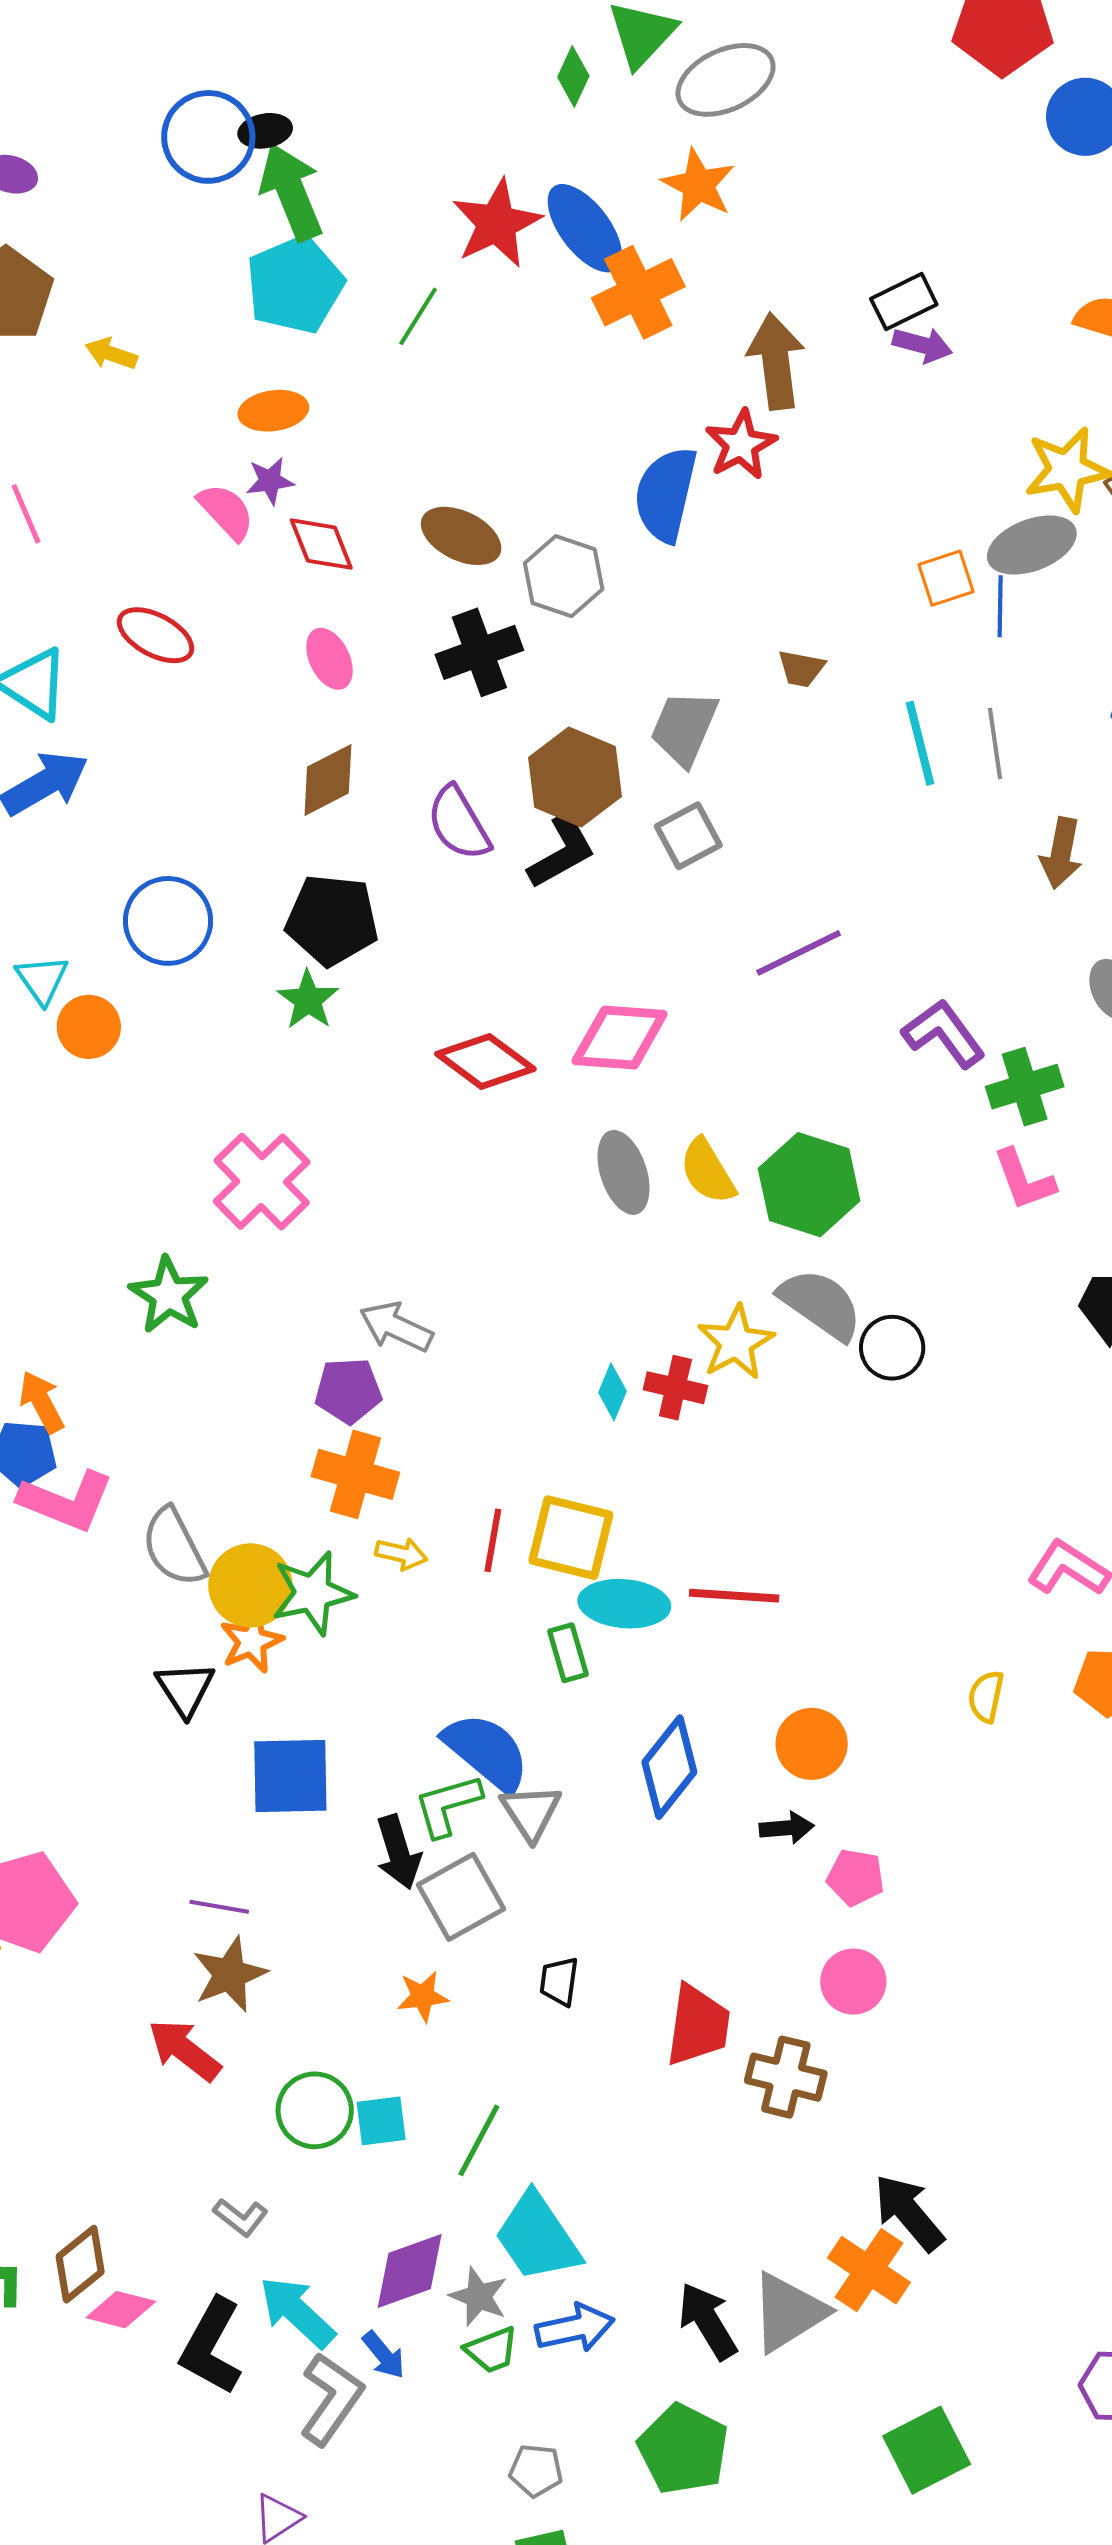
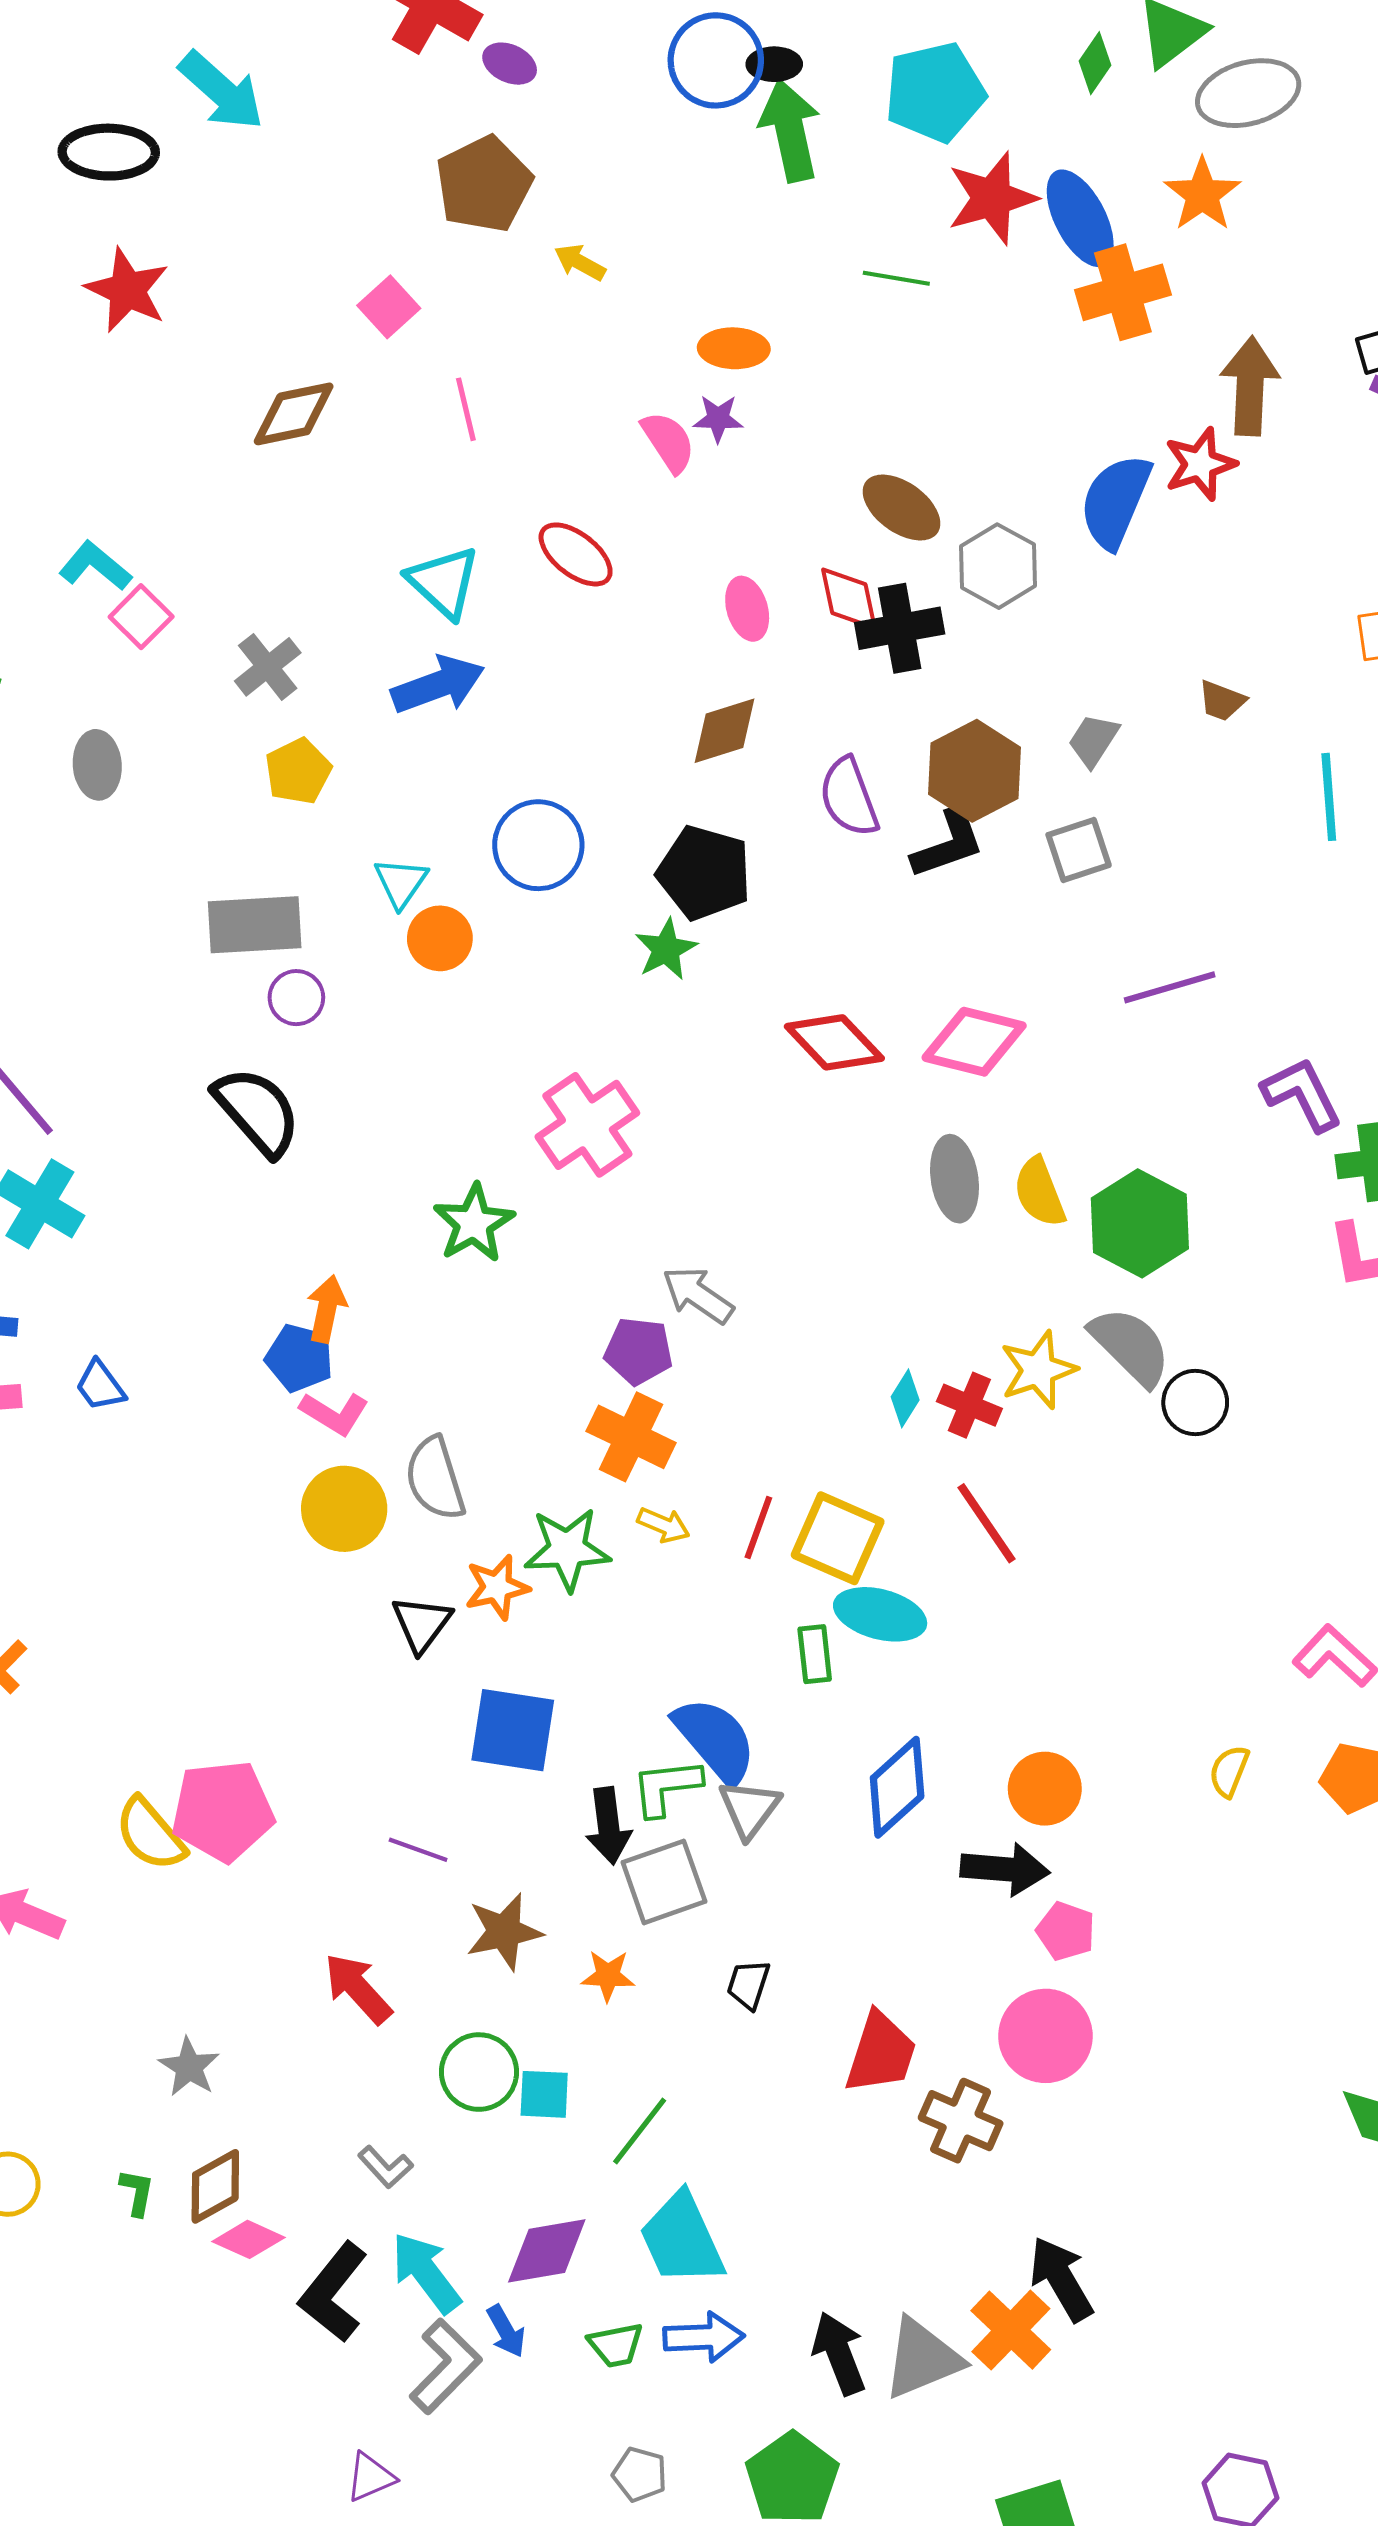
cyan pentagon: (295, 285) -> (935, 92), moved
green line: (418, 316) -> (896, 278), turned 58
red diamond: (321, 544) -> (849, 599), moved
gray trapezoid: (684, 728) -> (1093, 740), size x0.7
orange arrow: (42, 1402) -> (327, 1309), turned 30
pink L-shape: (66, 1501) -> (334, 1413), size x0.7
yellow circle: (250, 1585) -> (344, 1509), moved
red line: (734, 1596) -> (987, 1523), moved, turned 42
black arrow: (787, 1828) -> (1005, 1869), size x1.6
brown star: (230, 1974) -> (504, 1932), moved
pink circle: (853, 1982) -> (1045, 2036), size x1.4
gray star: (479, 2296) -> (189, 2067), moved

